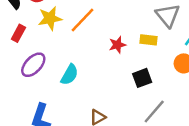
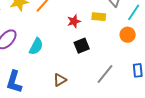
black square: (142, 78) -> (82, 46), moved

